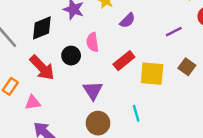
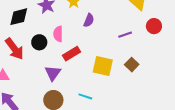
purple semicircle: (127, 20) -> (89, 20), turned -32
red rectangle: (124, 61) -> (71, 54), moved
cyan line: (136, 113) -> (85, 96), turned -64

